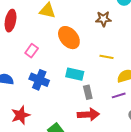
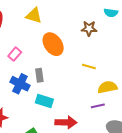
cyan rectangle: (75, 74) -> (44, 101), moved
gray rectangle: (88, 92) -> (39, 75), moved

